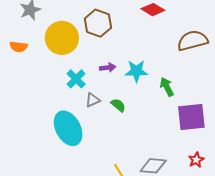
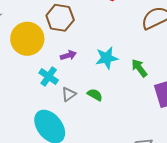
purple arrow: (108, 68) -> (68, 55), moved

